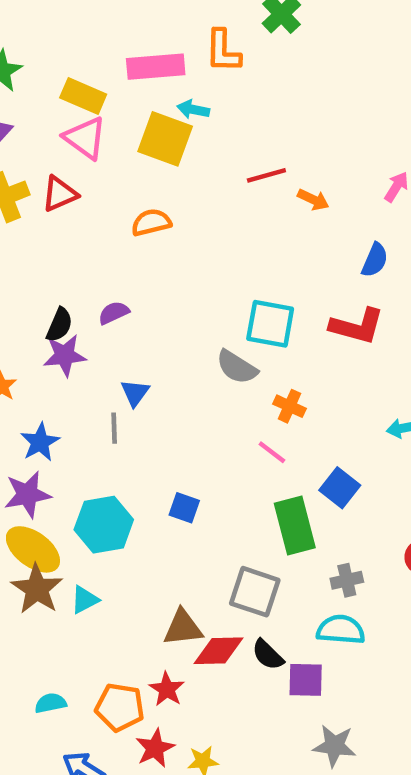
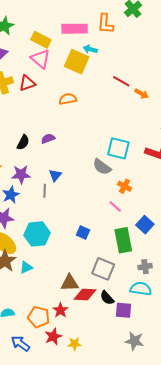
red line: (266, 175) -> (121, 81), turned 42
purple star: (65, 355) -> (21, 174), moved
blue square: (184, 508) -> (83, 233), moved

